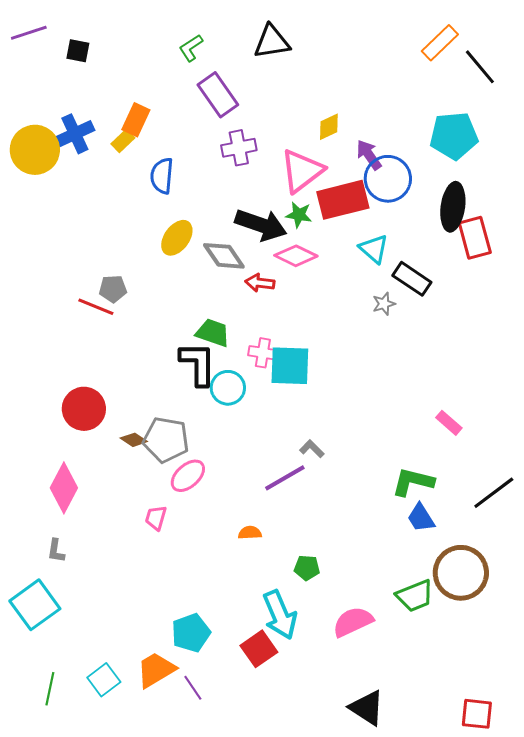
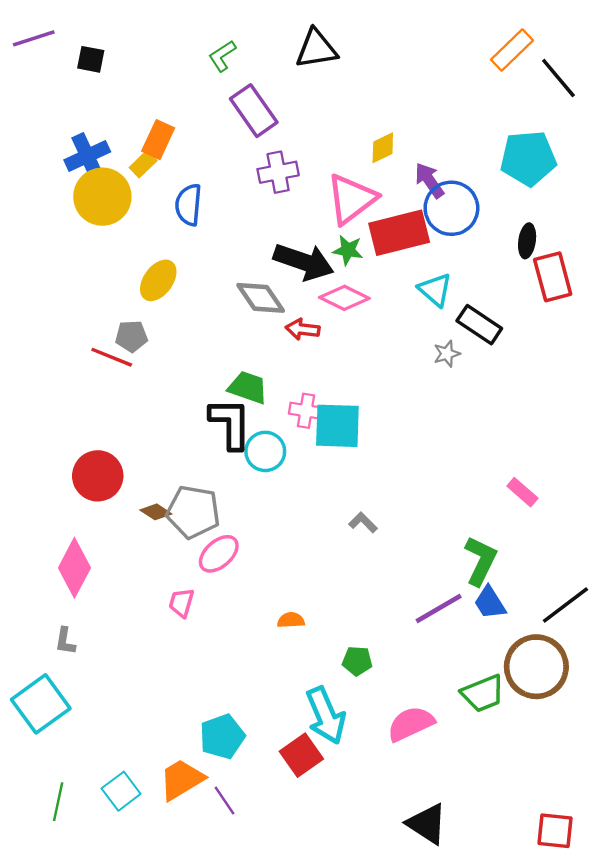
yellow circle: (35, 150) -> (102, 197), moved
black ellipse: (453, 207) -> (527, 241), size x0.6
yellow ellipse: (177, 238) -> (158, 280), moved
purple line: (285, 478) -> (439, 609), moved
green L-shape: (413, 482) -> (481, 561), turned 102
black line: (494, 493) -> (565, 605), moved

